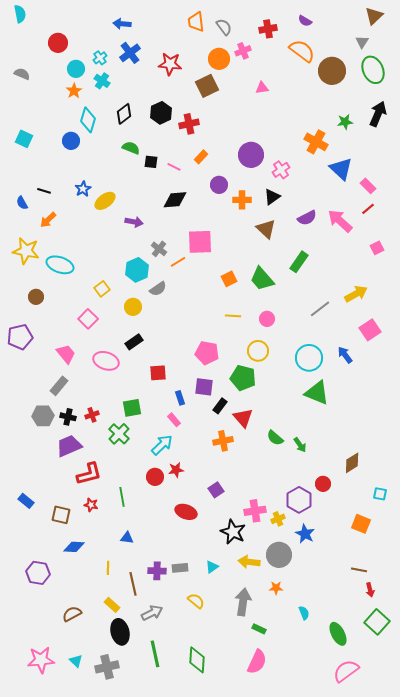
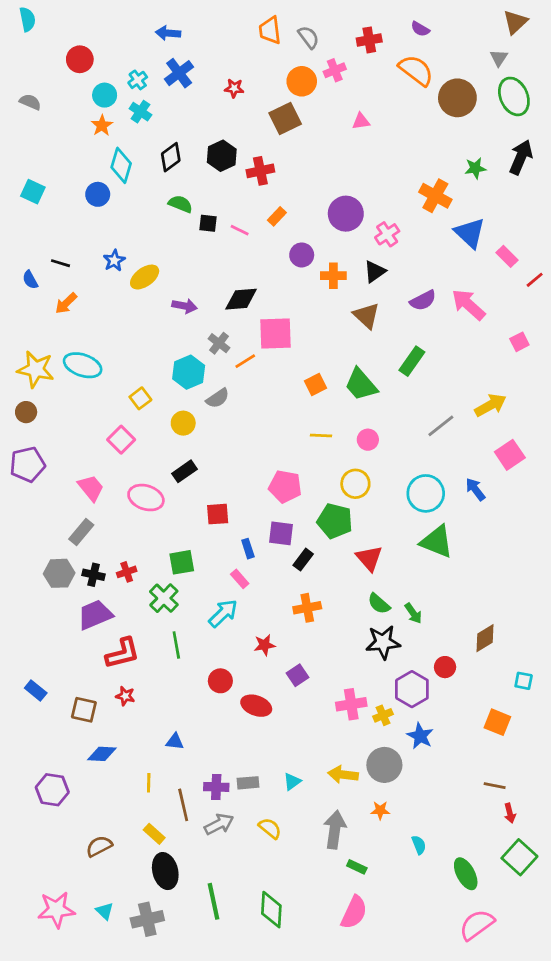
red star: (170, 64) -> (234, 88), size x0.6
black diamond: (175, 200) -> (241, 299), moved
red line: (368, 209) -> (535, 280), moved
yellow star: (26, 251) -> (36, 369), moved
brown circle: (36, 297) -> (26, 412), moved
red triangle: (243, 418) -> (369, 558), moved
red star: (176, 470) -> (264, 645), moved
red circle: (155, 477) -> (220, 681), moved
green line: (122, 497) -> (176, 645), moved
black star: (233, 532) -> (383, 642), moved, turned -30
gray arrow: (152, 613) -> (219, 824), moved

